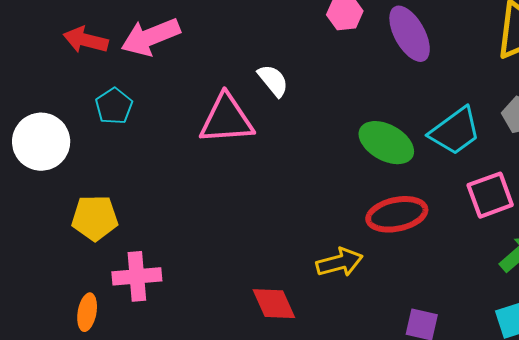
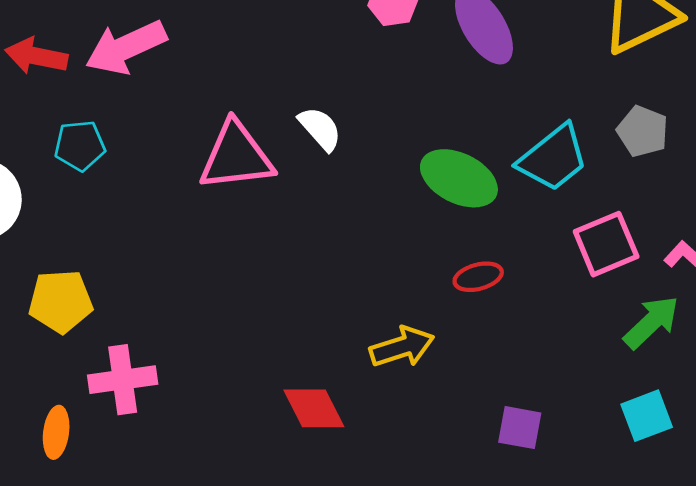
white semicircle: (273, 81) -> (320, 129), moved
cyan pentagon: (114, 106) -> (80, 146), turned 30
red ellipse: (397, 214) -> (478, 277), size x0.6

